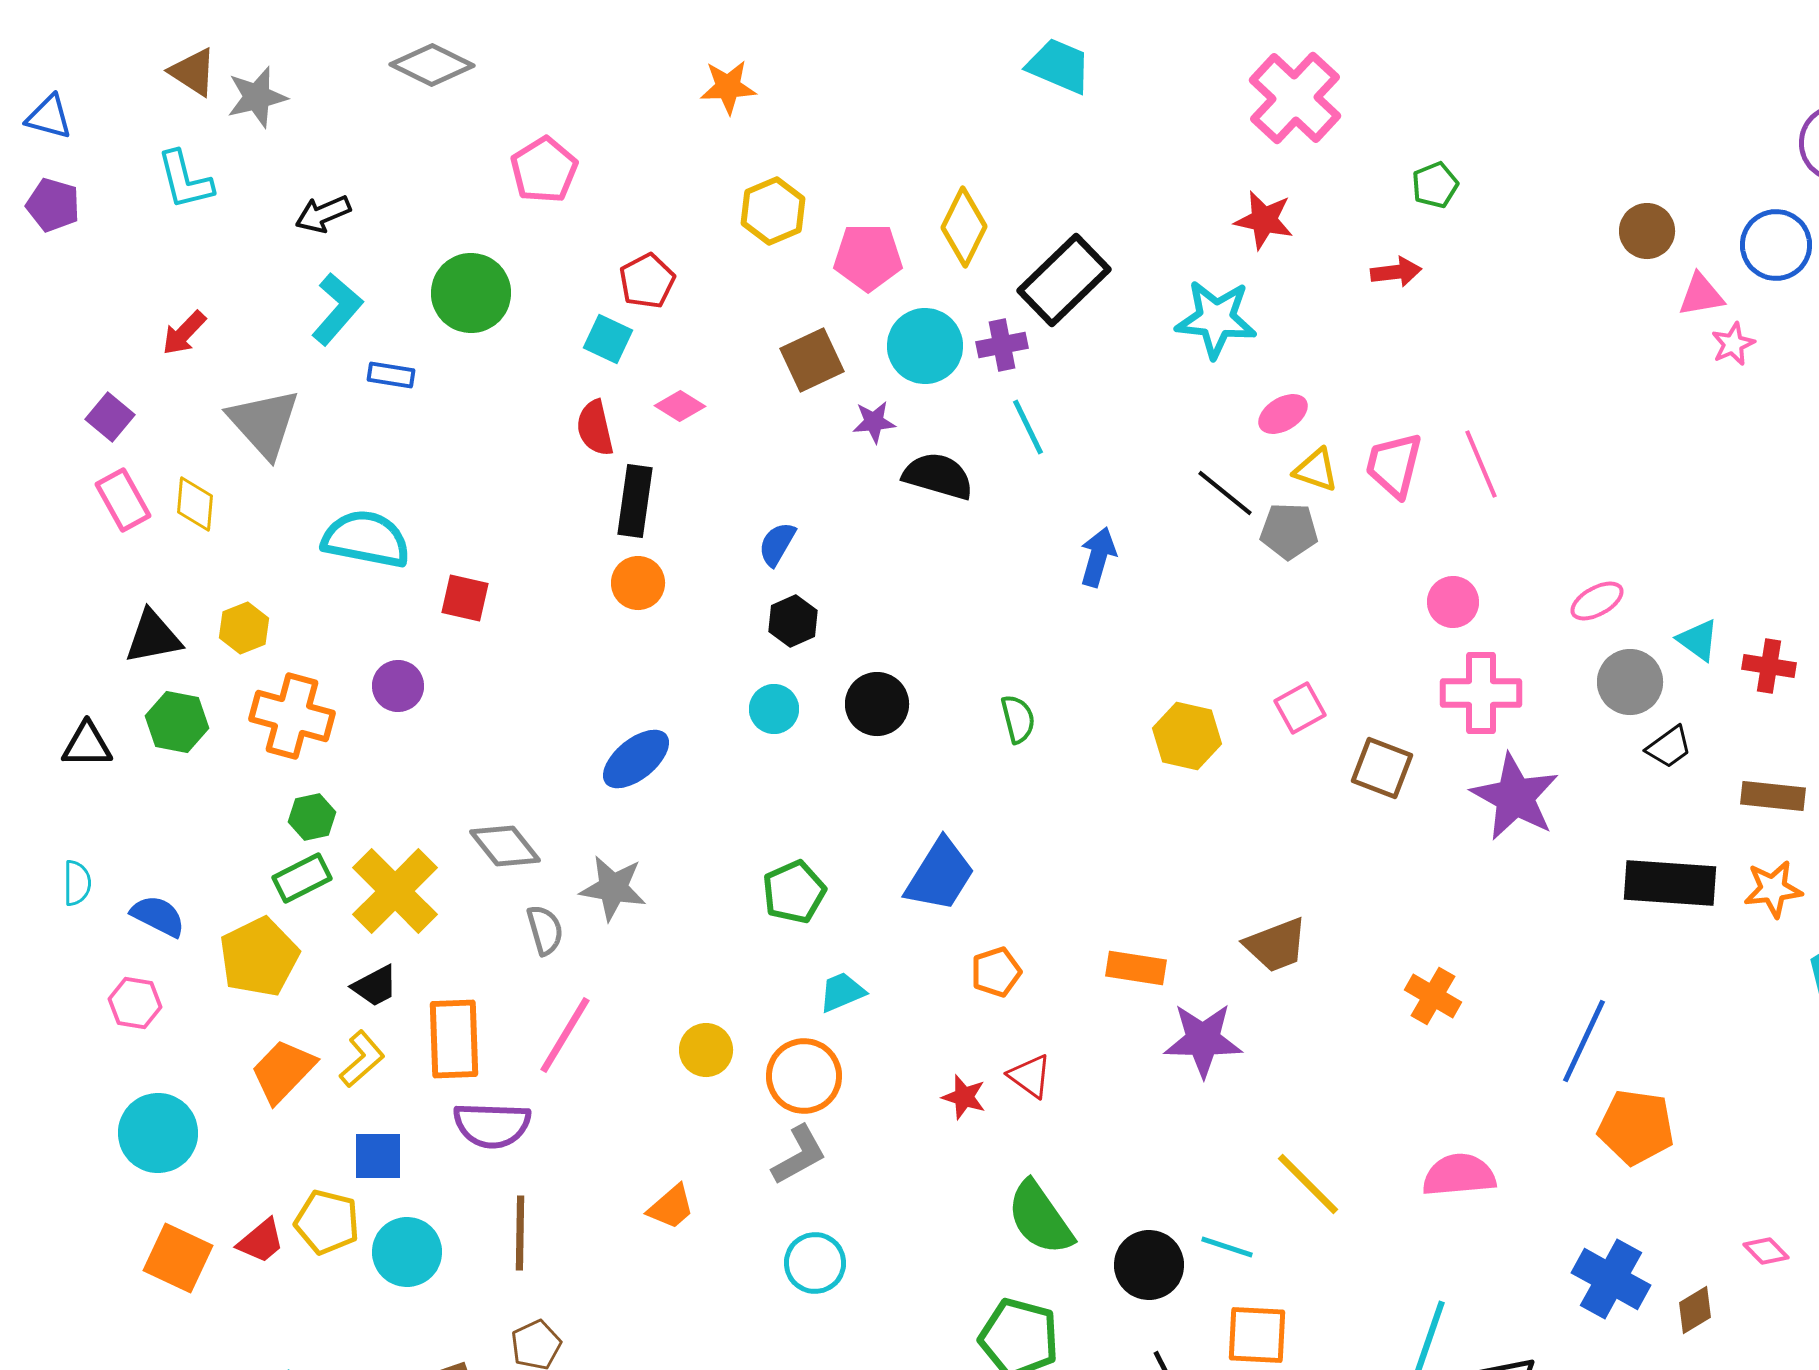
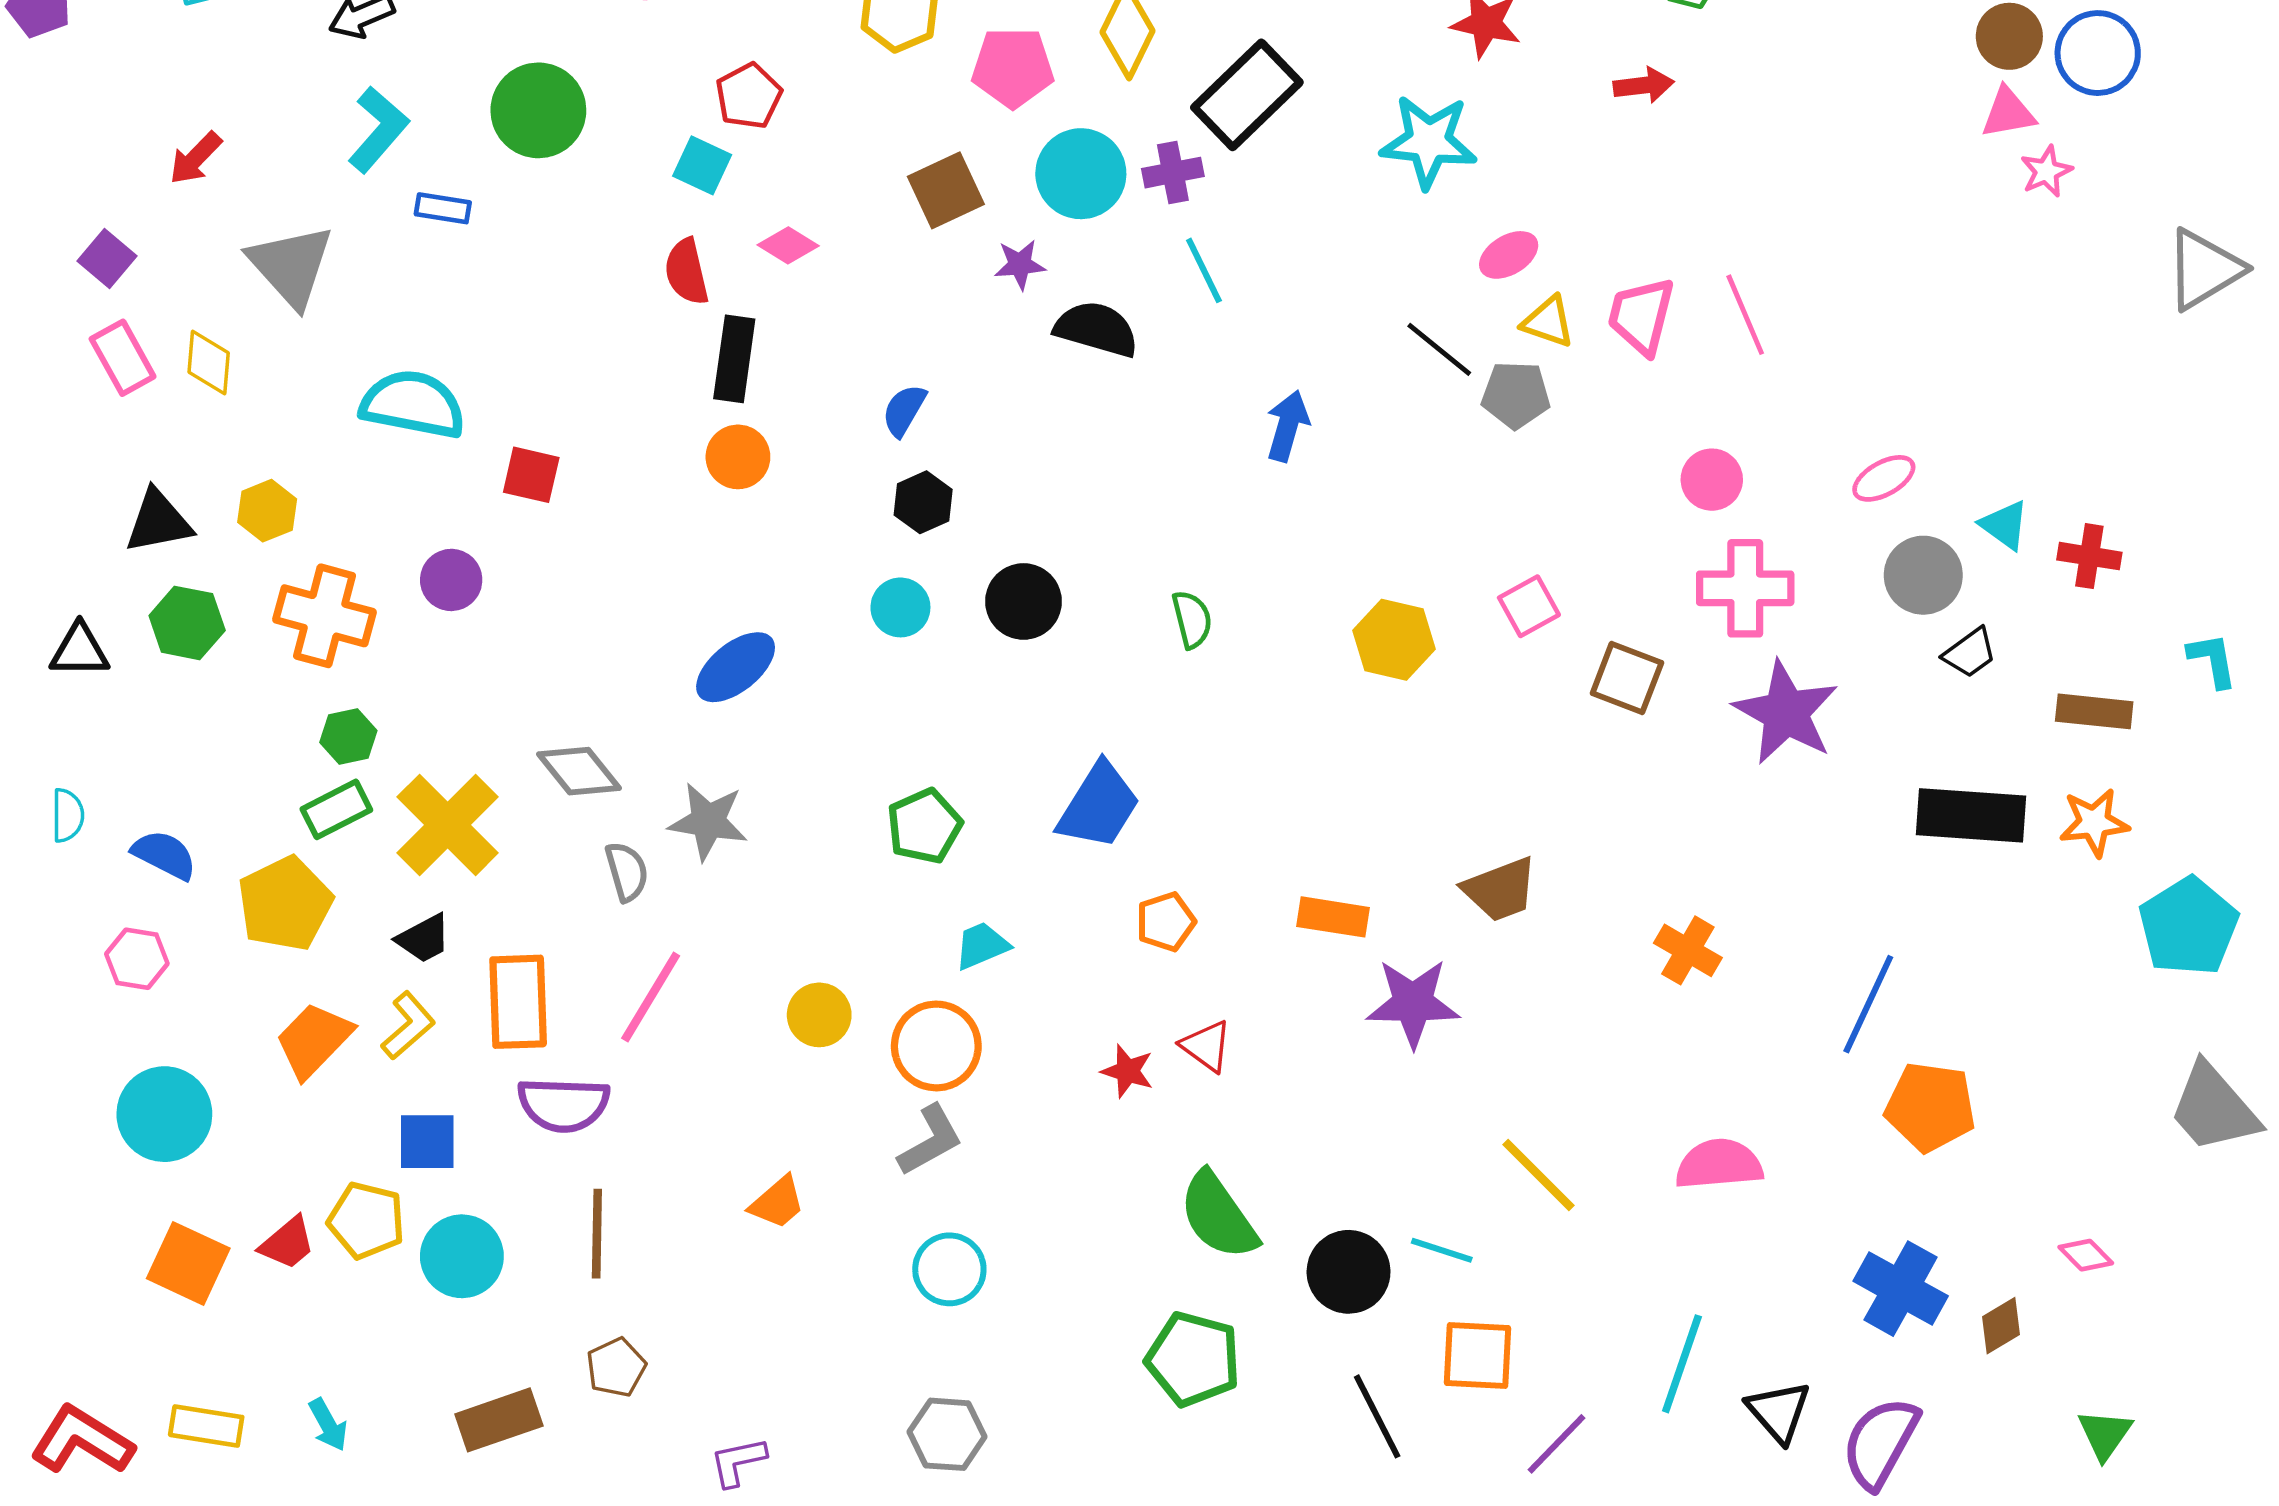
brown circle: (1647, 231) -> (2009, 36), moved

